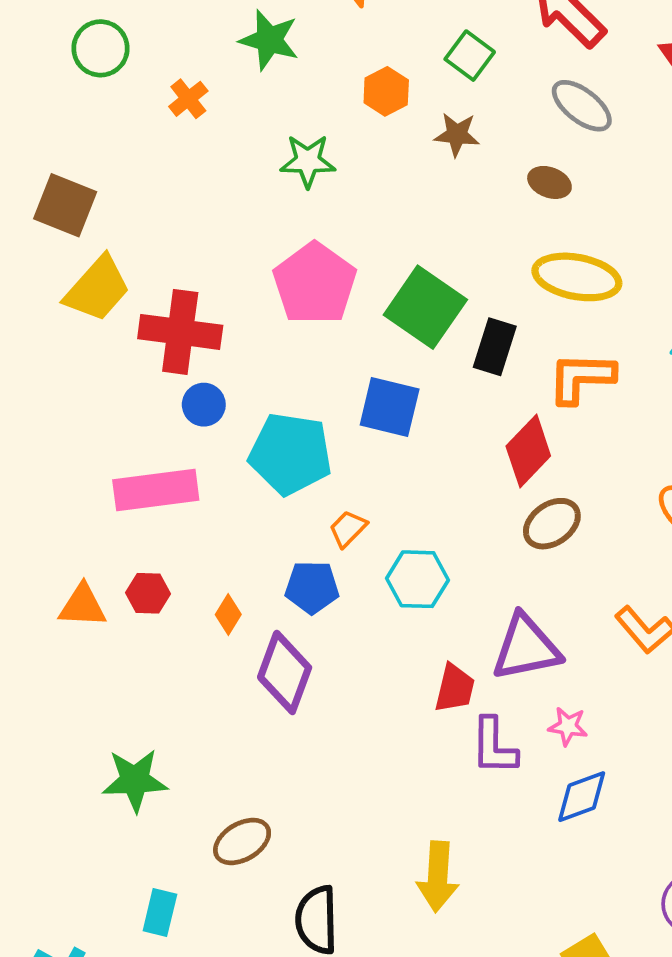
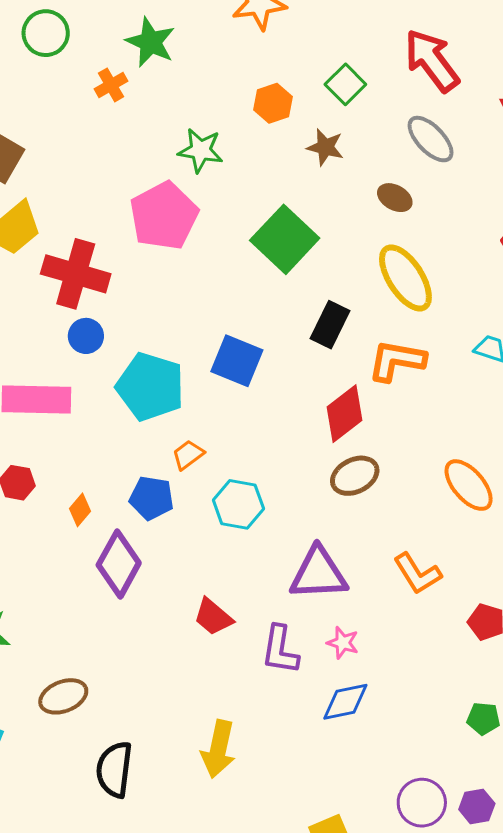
green star: (269, 40) -> (150, 42), moved
yellow ellipse: (577, 277) -> (405, 278), turned 38
pink pentagon: (315, 284) -> (164, 216), moved
green square: (425, 307) -> (285, 239), moved
red trapezoid: (455, 688) -> (213, 617), moved, turned 108

